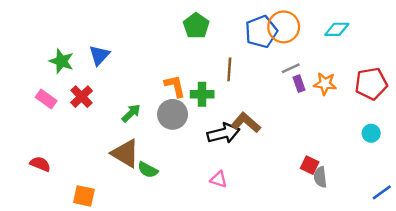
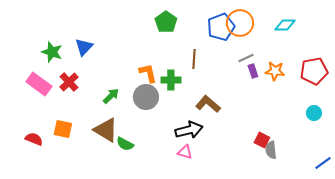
pink rectangle: (46, 99) -> (39, 84), size x1.4
black arrow: (223, 133) -> (189, 130), moved
orange square: (84, 196) -> (63, 129), moved

